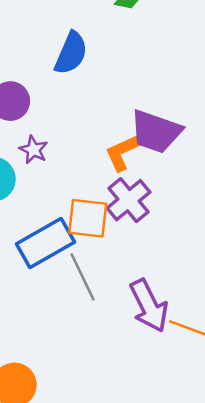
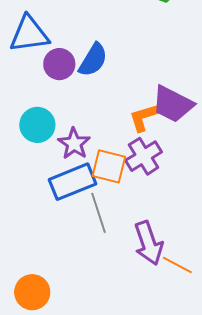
blue semicircle: (71, 53) -> (93, 60), moved
purple star: (34, 150) -> (74, 144), moved, size x1.4

